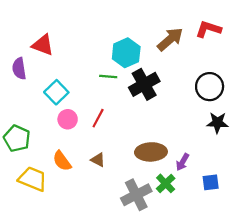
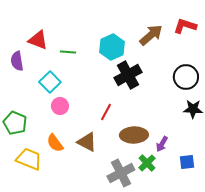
green line: (108, 76) -> (68, 52), moved
red line: (98, 118) -> (106, 112), moved
brown triangle: (98, 160) -> (87, 142), size x1.5

